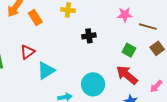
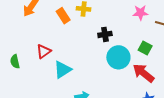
orange rectangle: (35, 17) -> (63, 16), moved
cyan circle: (93, 84) -> (118, 57), moved

